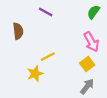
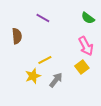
green semicircle: (93, 12) -> (88, 18), turned -88
gray arrow: (87, 86) -> (56, 80), moved

